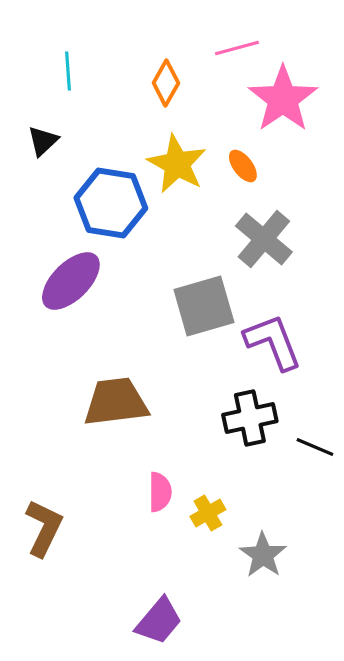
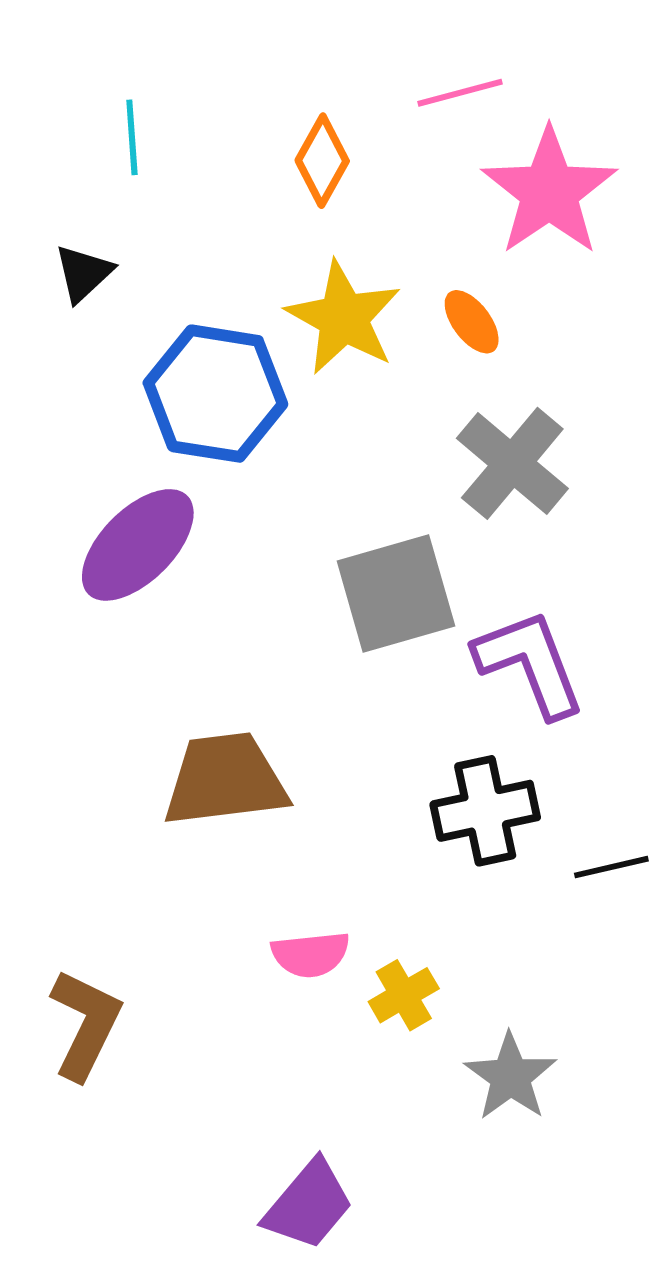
black line: (315, 447) -> (611, 867), turned -36
pink semicircle: (160, 492) -> (311, 954), turned 84

